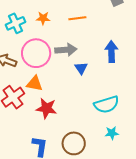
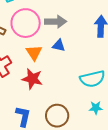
blue triangle: (81, 68) -> (59, 45), moved, turned -48
orange triangle: (35, 84) -> (34, 53), moved, turned 42

